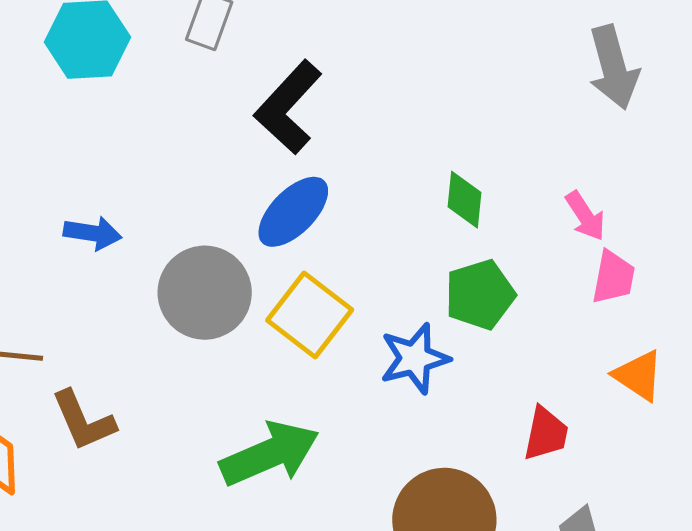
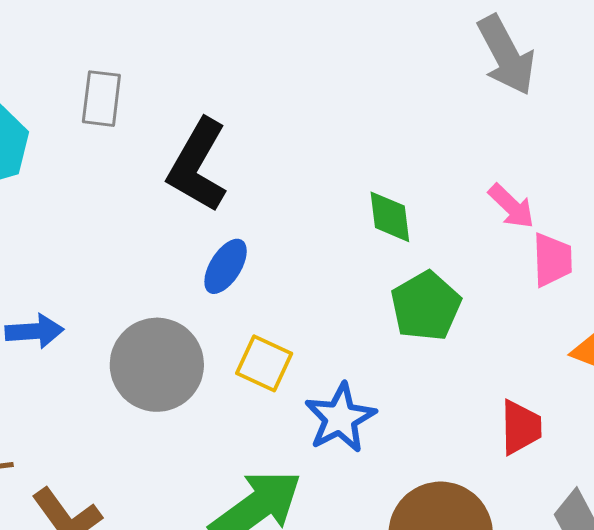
blue ellipse: (293, 212) -> (226, 266), size x0.7
yellow square: (310, 315) -> (264, 363), size x0.7
blue star: (415, 358) -> (340, 418), moved

